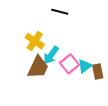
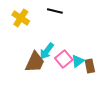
yellow cross: (35, 41) -> (21, 18), moved

